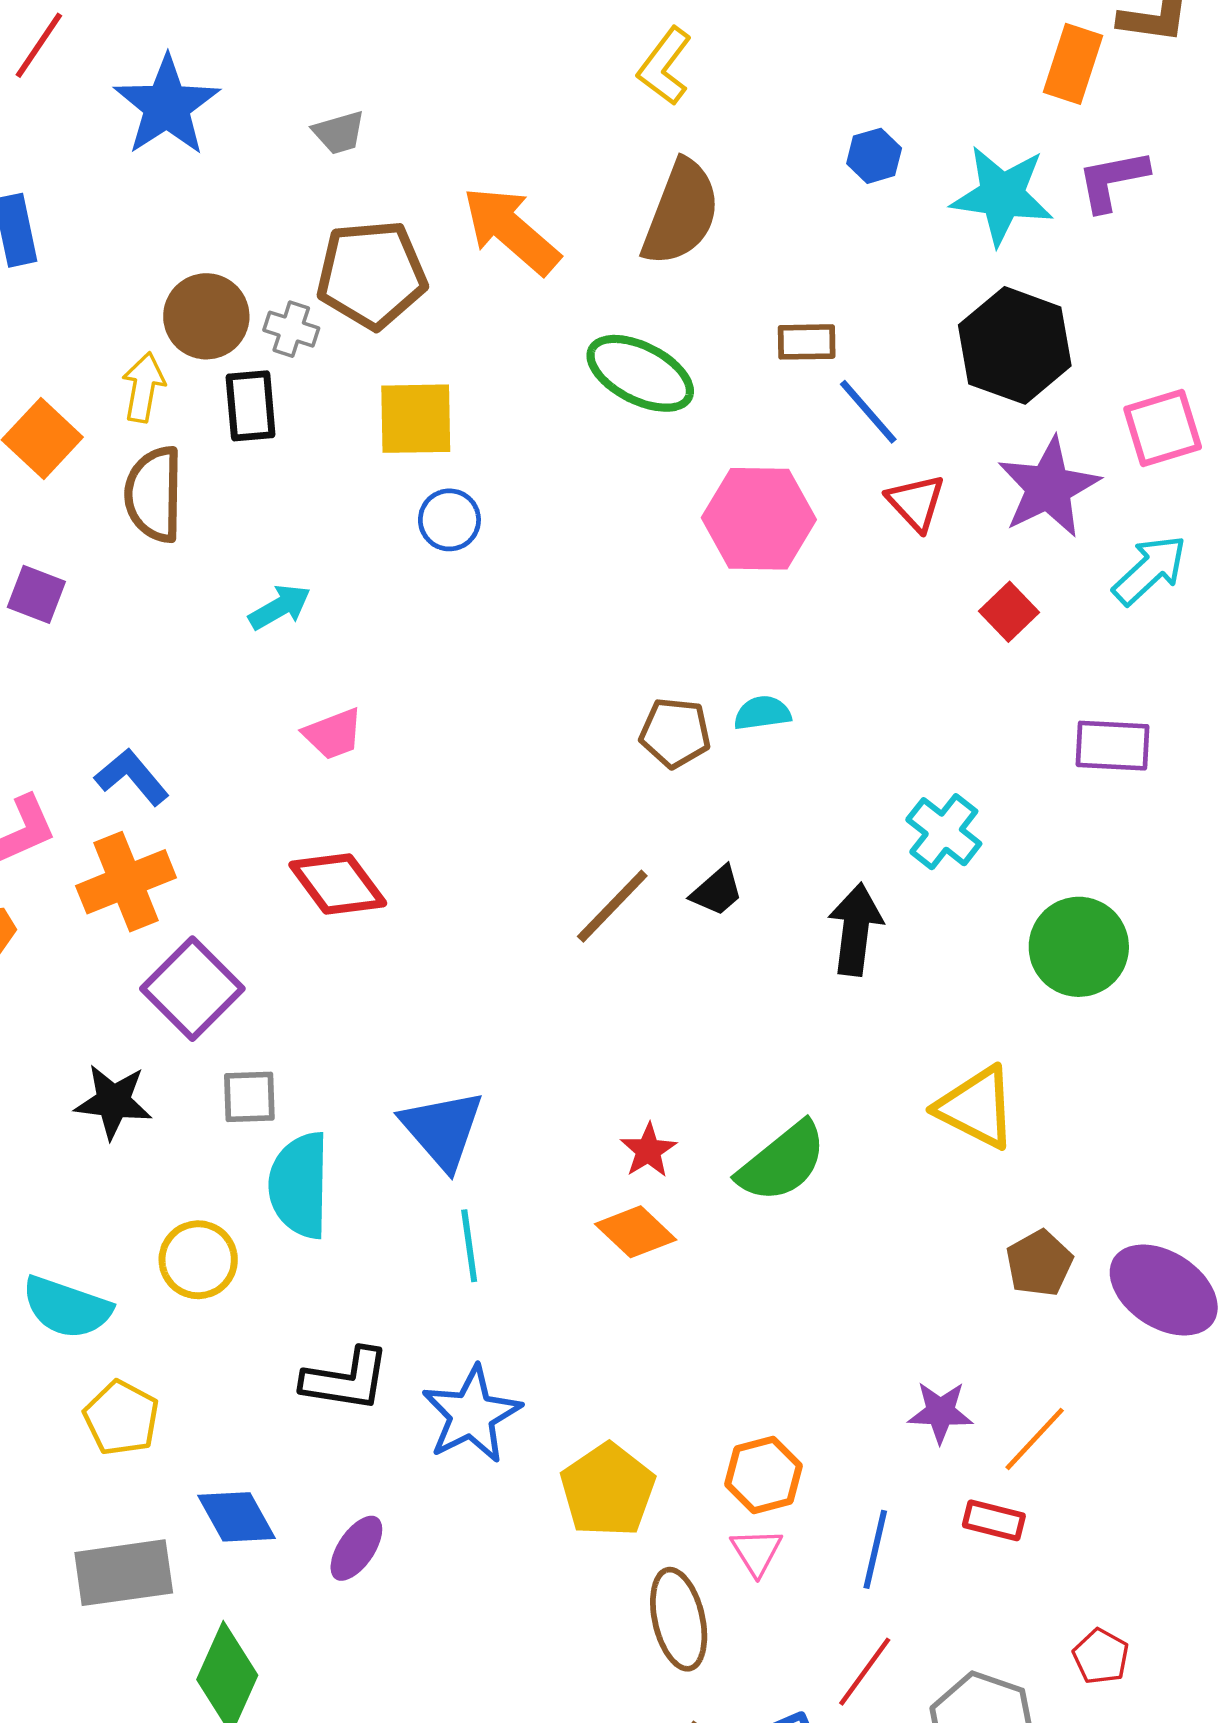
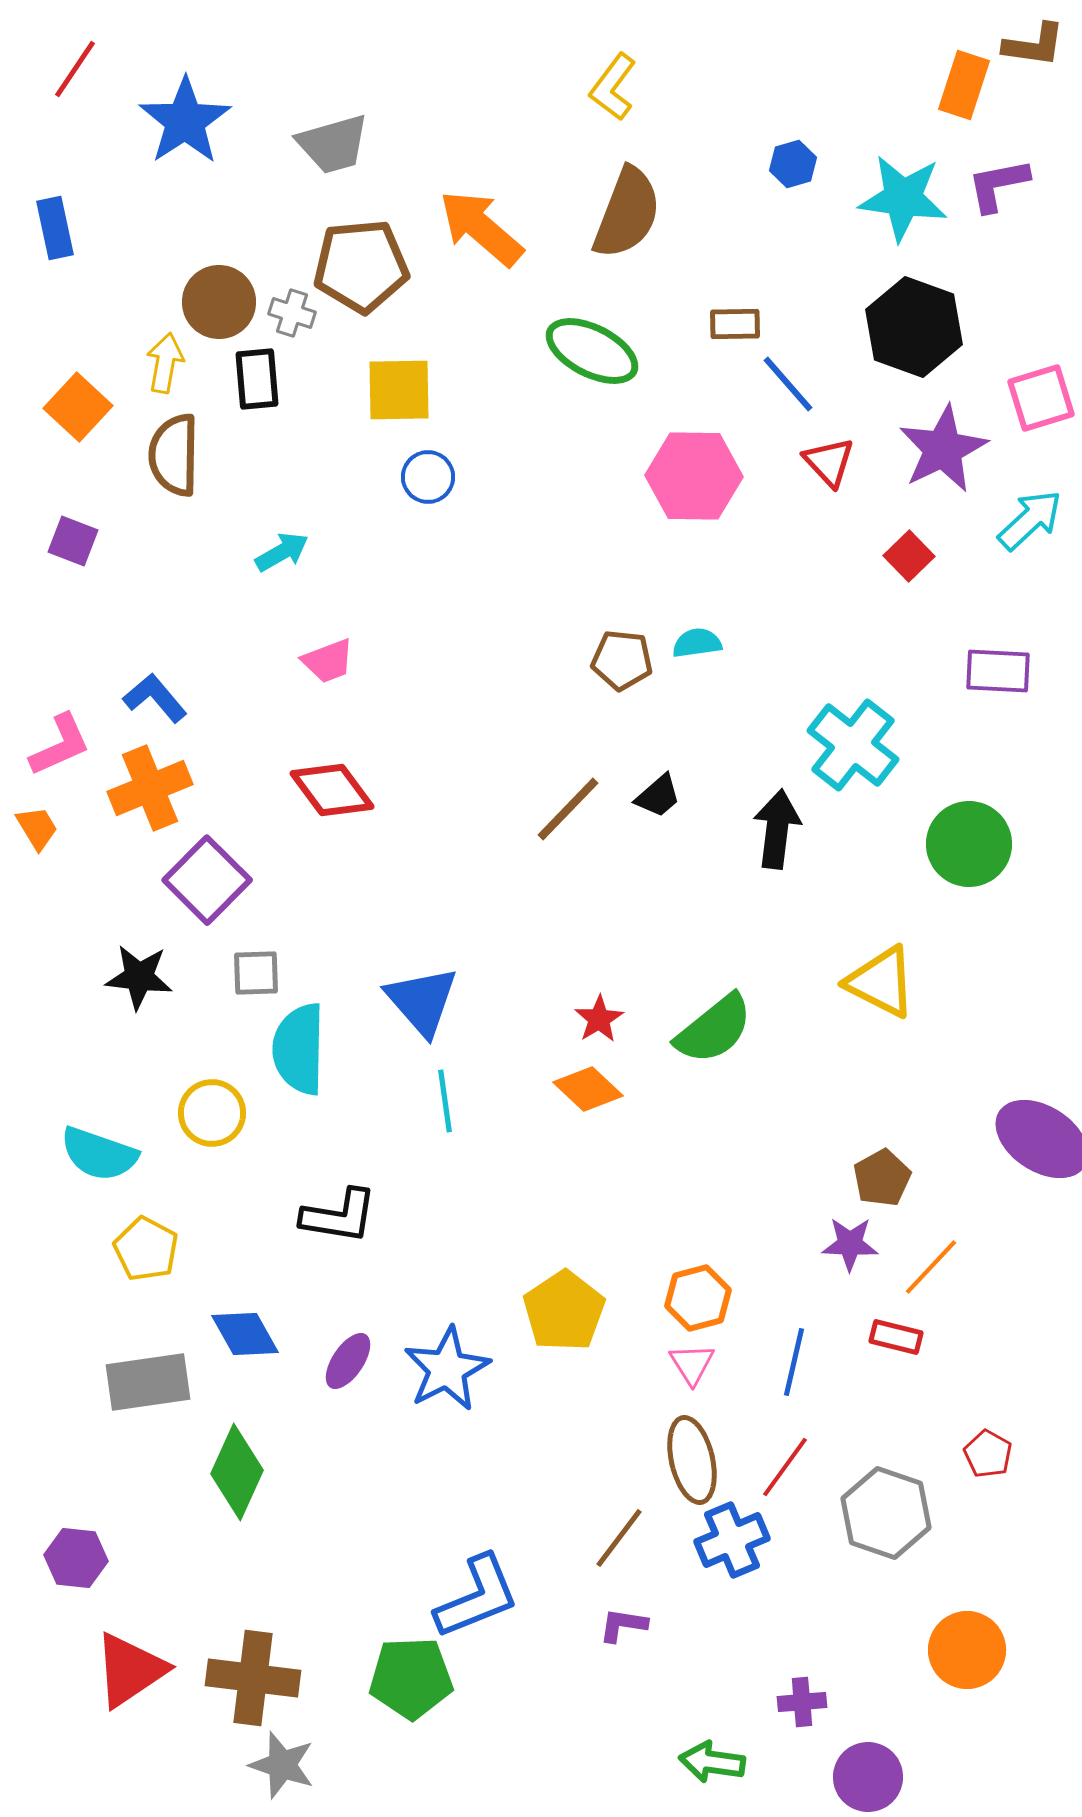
gray trapezoid: (339, 133) -> (333, 144), size x1.6
cyan cross: (944, 832) -> (853, 745), size x1.4
brown pentagon: (1039, 1263) -> (882, 1178), moved
blue star: (472, 1414) -> (447, 1369), moved
brown ellipse: (679, 1619) -> (692, 1460), moved

